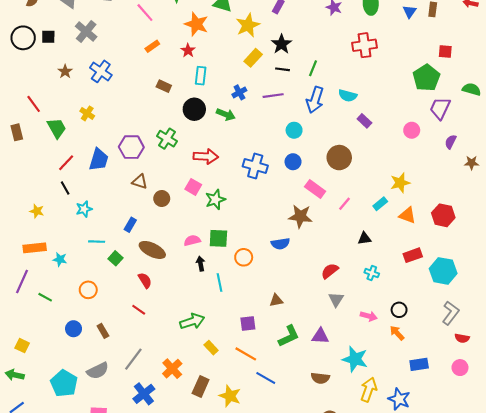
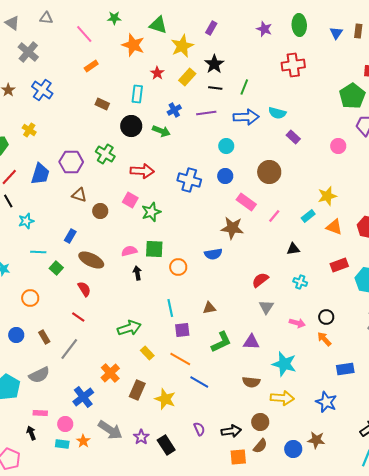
red star: (188, 50) -> (157, 73), moved
blue arrow: (315, 100) -> (246, 117), turned -110
cyan line: (219, 283) -> (170, 308), moved
gray line: (133, 359) -> (69, 349), moved
yellow arrow: (369, 390) -> (282, 398), moved, turned 75

